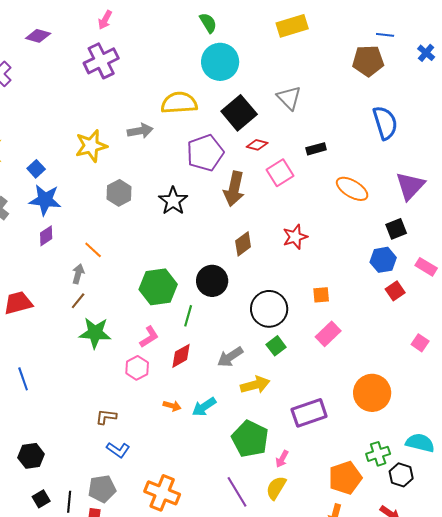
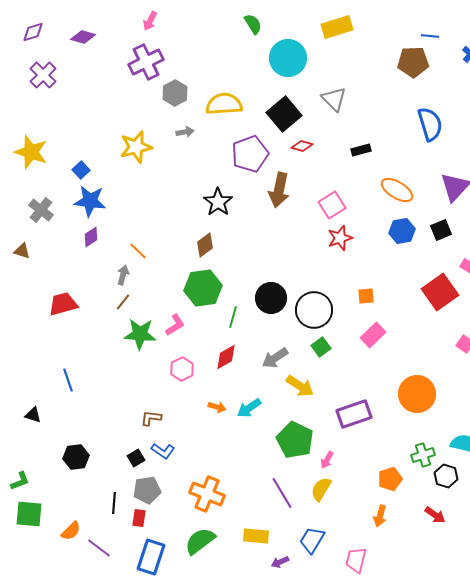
cyan circle: (220, 62) -> (288, 58), moved
gray arrow: (140, 131) -> (185, 132), size x0.7
pink square: (280, 173) -> (332, 205), moved
gray hexagon: (119, 193) -> (175, 93), moved
brown diamond: (243, 244) -> (205, 245), moved
blue hexagon: (383, 260) -> (402, 231), moved
black circle: (212, 281) -> (271, 298), moved
red square: (395, 291) -> (440, 292), size x1.8
pink L-shape: (149, 337) -> (175, 325), moved
yellow arrow: (255, 385) -> (300, 386), turned 48
orange pentagon: (345, 478) -> (390, 479), size x0.7
black square: (41, 499) -> (136, 458), moved

